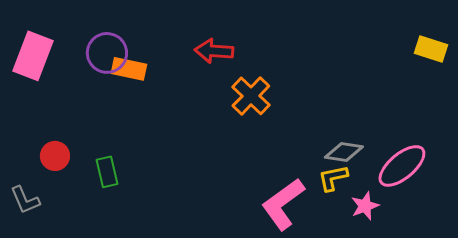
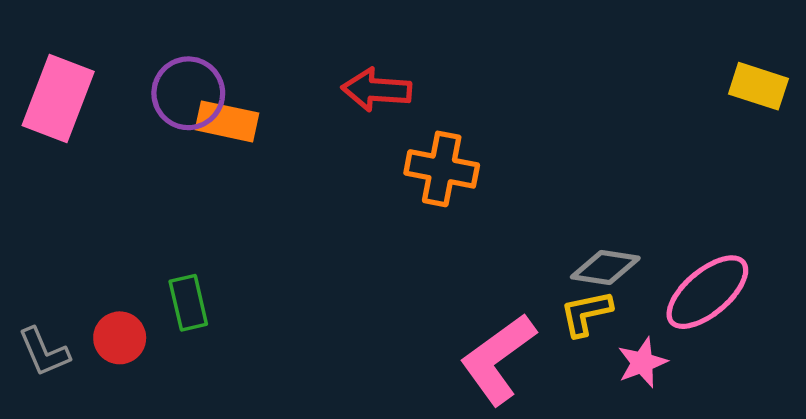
orange cross: (251, 96) -> (442, 169), turned -33
red circle: (55, 156) -> (120, 338), moved

